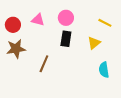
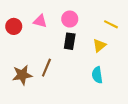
brown star: (16, 49) -> (22, 75), moved
cyan semicircle: (104, 70) -> (97, 75), moved

